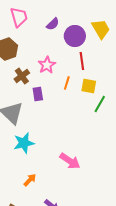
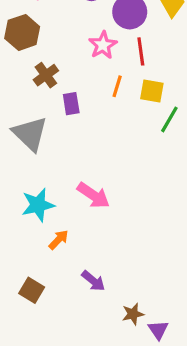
pink star: (47, 65) -> (103, 45), moved
cyan star: (24, 143) -> (38, 205), moved
pink arrow: (70, 161) -> (93, 195), moved

